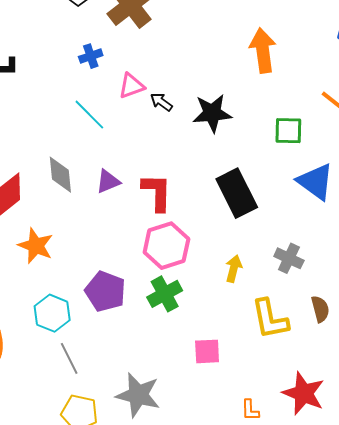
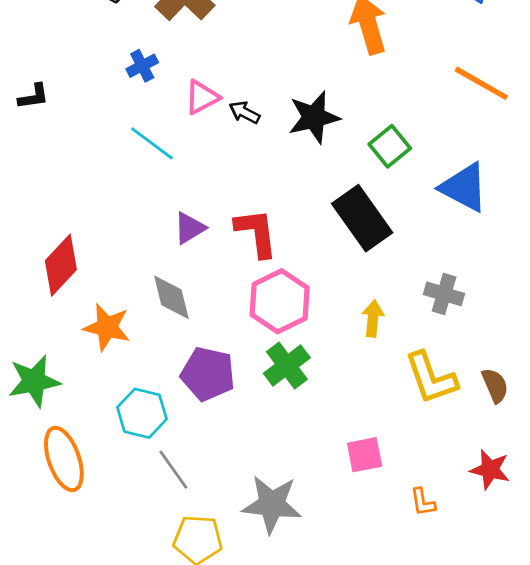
green square: (288, 131) -> (390, 146), moved, turned -32
gray diamond: (60, 175) -> (171, 297), moved
brown semicircle: (320, 309) -> (495, 385), moved
pink square: (207, 351) -> (365, 455), moved
red star: (304, 393) -> (490, 470), size x0.7

